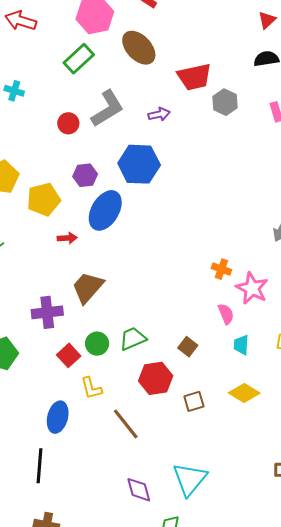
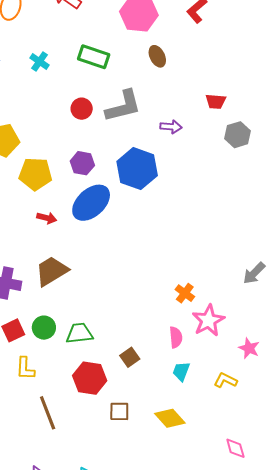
brown ellipse: (139, 48) -> (157, 56), moved, size x0.6
green rectangle: (79, 59) -> (94, 57), moved, turned 44
red trapezoid: (194, 77) -> (216, 102), size x0.6

